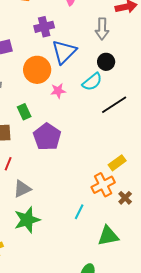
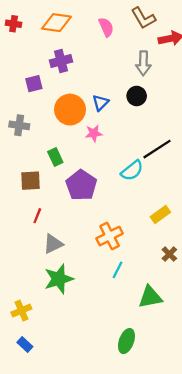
purple cross: (44, 27) -> (61, 61), moved
blue triangle: (64, 52) -> (100, 103), moved, size x0.6
black circle: (106, 62) -> (137, 96), moved
cyan semicircle: (92, 82) -> (132, 171), moved
orange cross: (103, 185) -> (110, 236), moved

